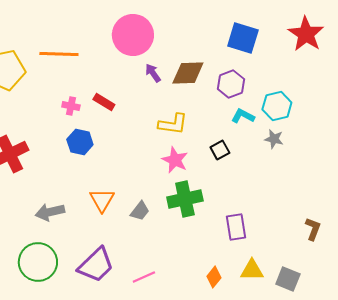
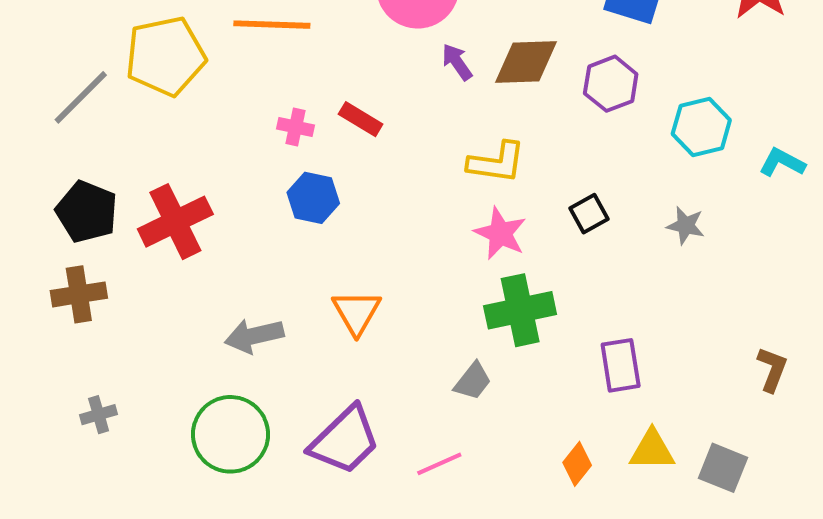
cyan L-shape: (243, 116) -> (782, 162), moved
gray star: (274, 139) -> (686, 225), moved
gray trapezoid: (140, 211) -> (473, 381), moved

